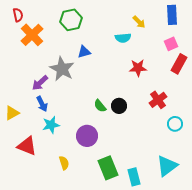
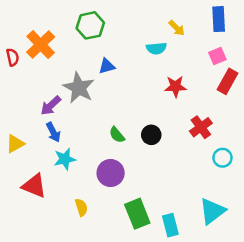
red semicircle: (18, 15) -> (13, 57), moved
green semicircle: (100, 106) -> (117, 135), moved

